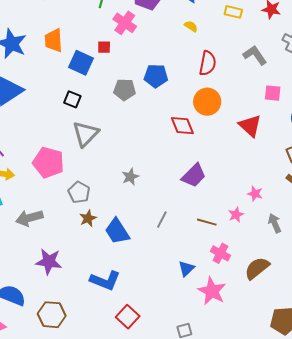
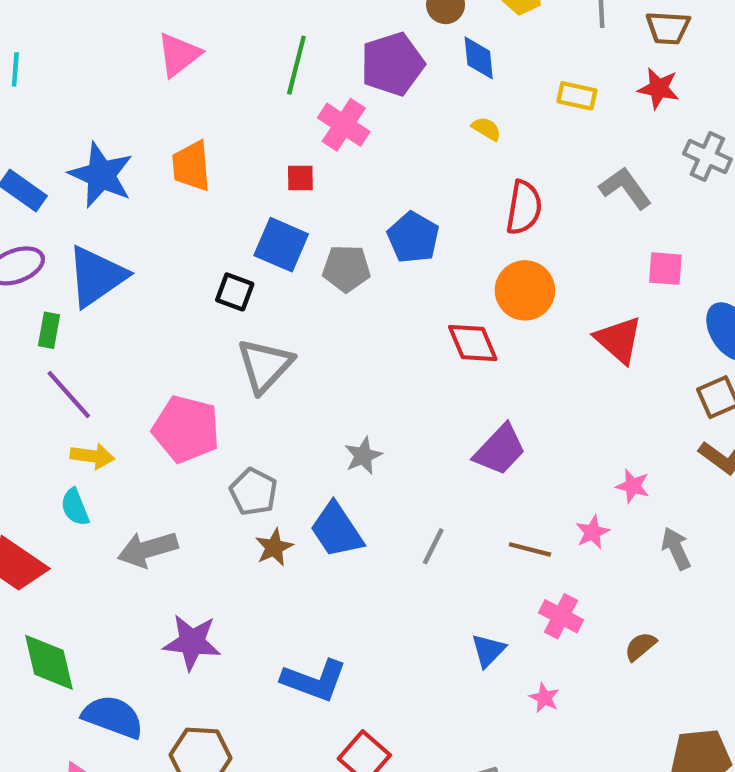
blue square: (81, 63) -> (281, 245), moved
blue pentagon: (156, 76) -> (413, 237), turned 30
blue trapezoid: (117, 231) -> (337, 530), moved
brown semicircle: (257, 268) -> (640, 646), size x0.6
pink star: (212, 291) -> (544, 698), size x0.5

